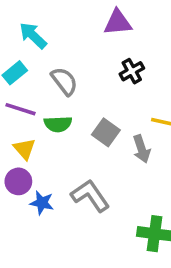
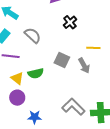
green semicircle: (58, 124) -> (36, 73), moved
gray L-shape: (90, 196) -> (73, 107), moved
blue star: (42, 203) -> (35, 117), moved

